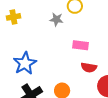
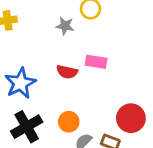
red semicircle: (89, 67) -> (67, 72), moved

